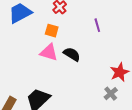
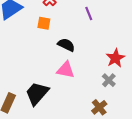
pink triangle: (49, 52) -> (66, 70), moved

